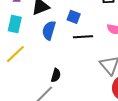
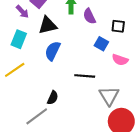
blue square: (74, 17) -> (101, 44), moved
black line: (83, 37) -> (85, 76), moved

